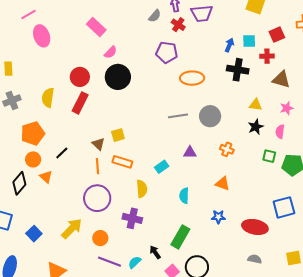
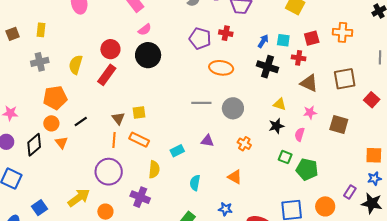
red cross: (178, 25) -> (226, 33), moved, turned -32
blue square: (34, 234) -> (40, 208), moved

